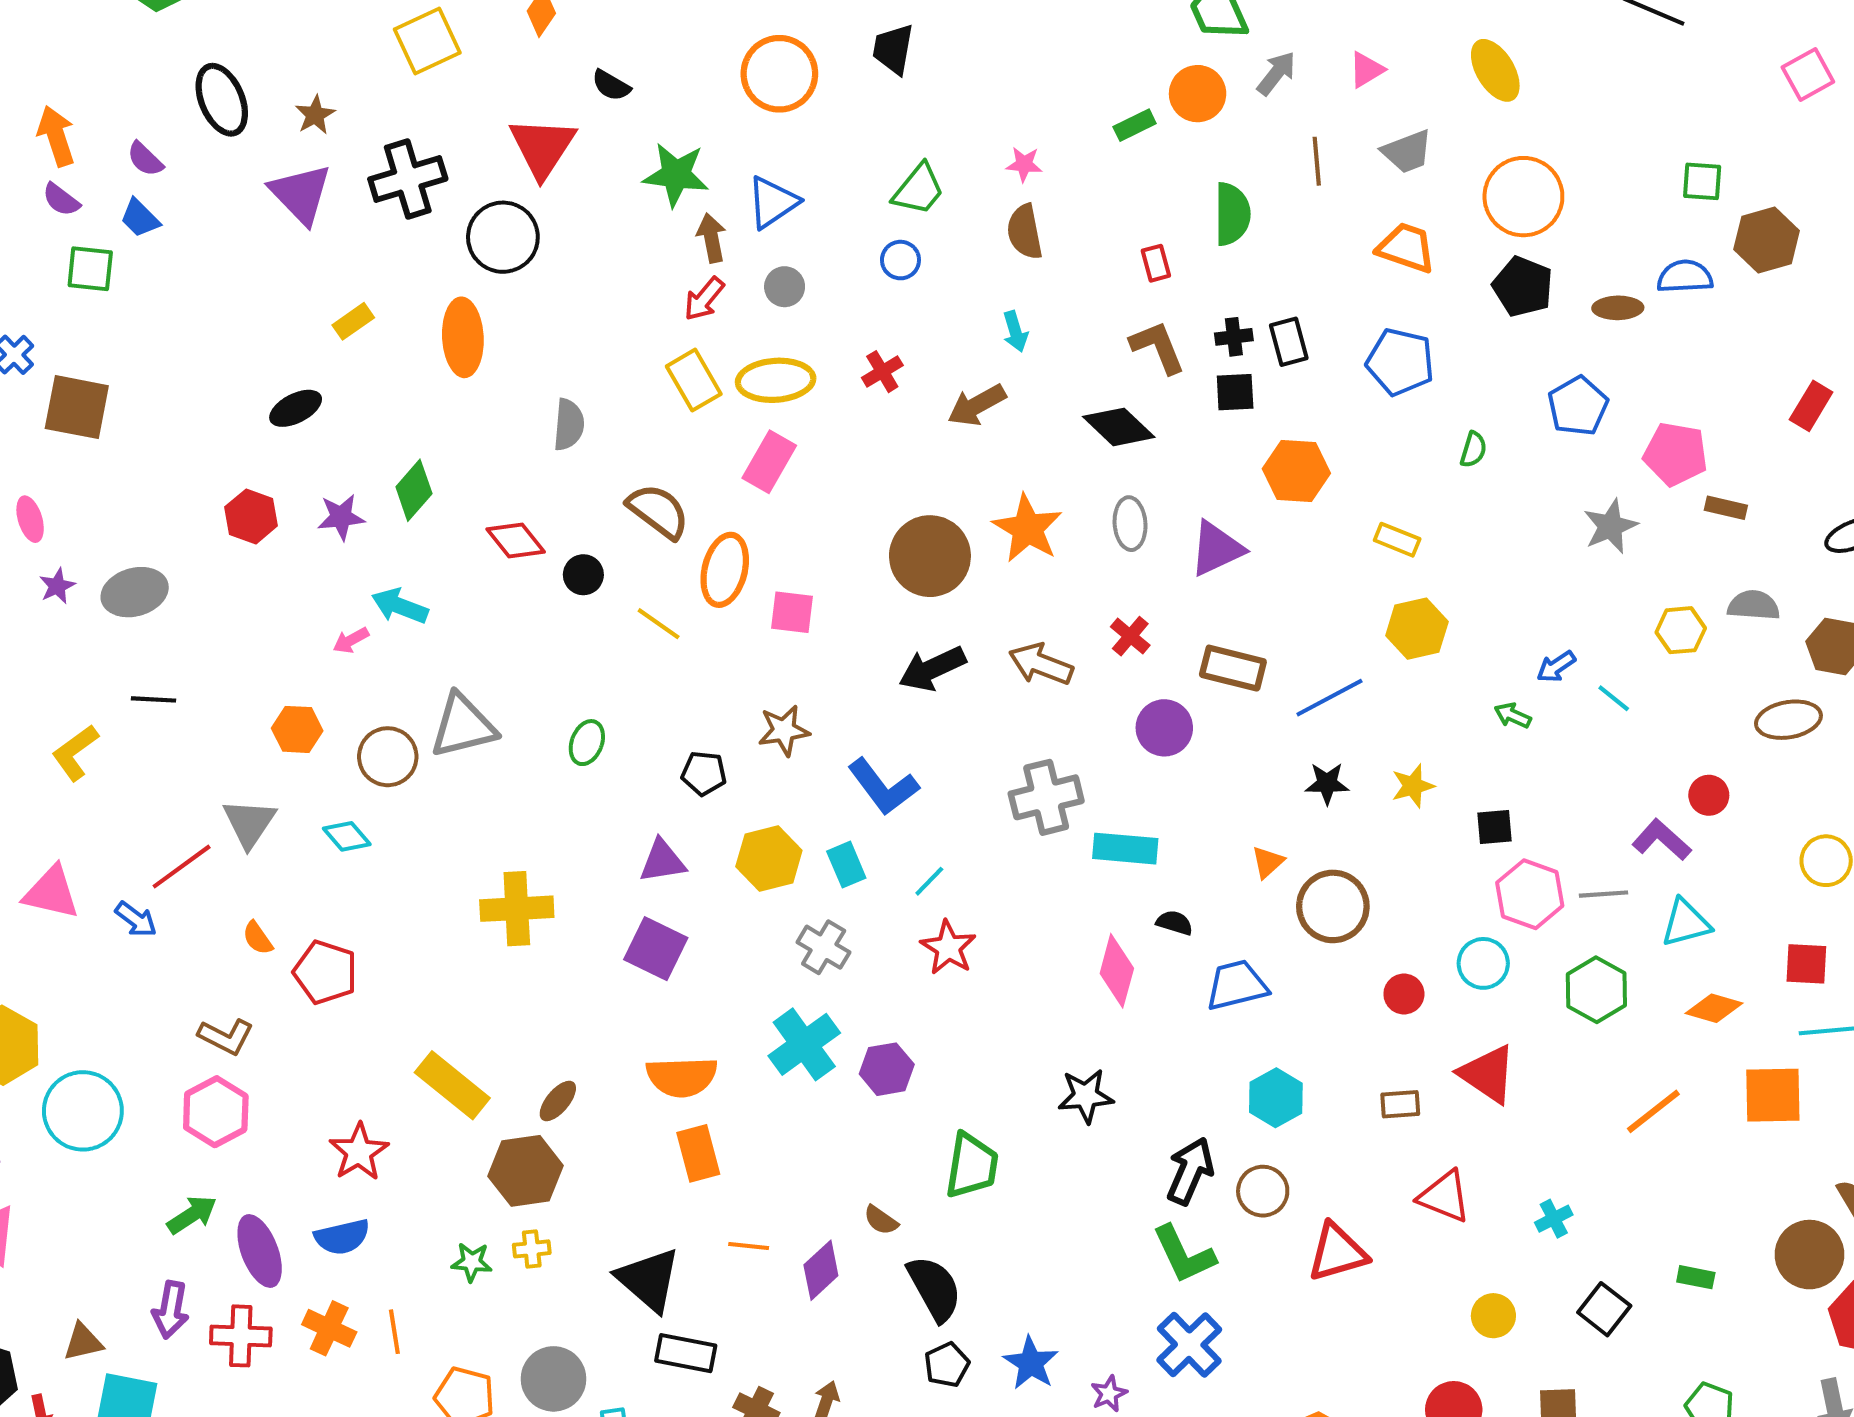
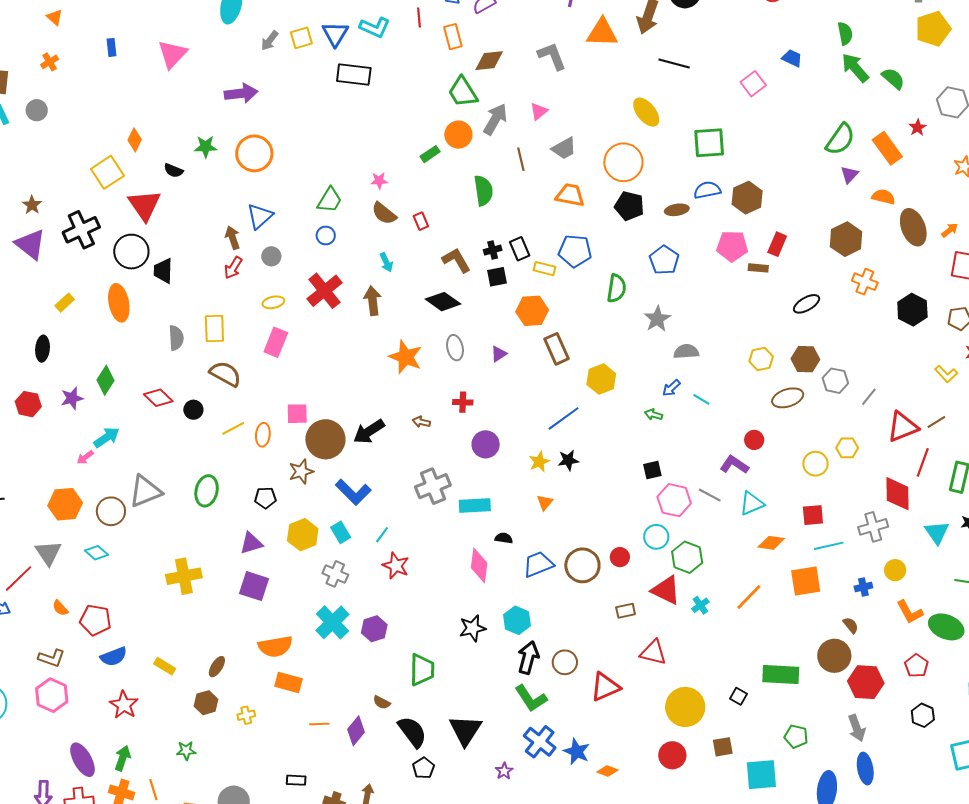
yellow square: (427, 41) -> (107, 172), moved
black trapezoid: (893, 49) -> (163, 271), moved
yellow ellipse: (1495, 70) -> (646, 112), moved
gray arrow: (1276, 73) -> (495, 119), size x1.4
green star: (676, 175) -> (206, 147), moved, size x0.7
green square: (1702, 181) -> (709, 143), size x1.6
brown semicircle: (1025, 232) -> (384, 213), turned -32
brown hexagon: (1767, 240) -> (747, 198), moved
red rectangle: (1156, 263) -> (421, 221), moved
red cross: (882, 372) -> (325, 291), size x1.8
yellow rectangle: (694, 380) -> (214, 329), moved, turned 36
yellow ellipse: (776, 380) -> (273, 302), size x0.6
brown arrow: (977, 405) -> (373, 301), turned 120
black ellipse: (296, 408) -> (43, 349), turned -50
green semicircle: (1473, 450) -> (616, 288), size x1.6
pink pentagon: (1676, 454) -> (732, 246), moved
brown rectangle: (1726, 508) -> (758, 268), moved
gray star: (1610, 526) -> (657, 319), moved
yellow rectangle: (1397, 540) -> (544, 269), moved
purple triangle: (1217, 549) -> (499, 354), size x0.6
brown circle: (930, 556) -> (325, 439), moved
orange ellipse: (725, 570) -> (263, 435), moved, size x0.7
gray semicircle: (1754, 605) -> (686, 352), moved
cyan arrow: (400, 606) -> (106, 437), turned 132
yellow line: (659, 624) -> (233, 428), turned -55
yellow hexagon: (1681, 630) -> (761, 359), moved
red cross: (1130, 636) -> (463, 402), turned -30
brown arrow: (1041, 664) -> (421, 422), size x0.6
brown rectangle: (1233, 668) -> (556, 349), moved, turned 60
orange hexagon: (297, 729) -> (65, 504), size x1.4
green ellipse: (587, 743) -> (207, 491), size x1.4
yellow star: (1413, 786) -> (539, 462), moved
gray line: (1603, 894) -> (710, 495), turned 40
brown circle: (1333, 906) -> (582, 565), moved
green hexagon: (1596, 990) -> (687, 557), moved
yellow rectangle: (452, 1085) -> (165, 666), size x0.6
cyan hexagon: (1276, 1098) -> (517, 620), moved
orange rectangle: (698, 1153) -> (289, 682), turned -52
brown hexagon: (526, 1171) -> (206, 703), size x0.7
green arrow: (192, 1215) -> (123, 758), moved, turned -30
cyan cross: (1554, 1219) -> (700, 605), moved
blue semicircle: (342, 1237) -> (114, 657), moved
yellow cross: (532, 1249) -> (246, 715), moved
green rectangle: (1696, 1277) -> (781, 675), size x2.0
black triangle: (649, 1280) -> (465, 730), moved, turned 30
black square: (1604, 1309) -> (738, 696), size x0.7
yellow circle: (1493, 1316) -> (685, 707), size x1.8
black rectangle: (686, 1353) -> (296, 780), size x0.7
blue star: (1031, 1363) -> (577, 752), moved

